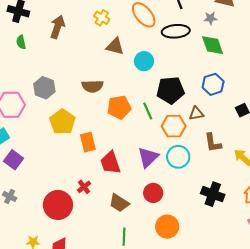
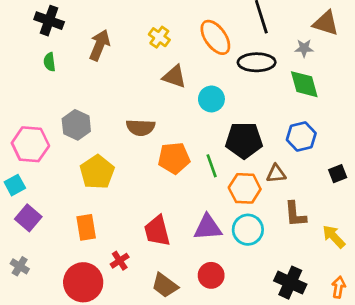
orange rectangle: (88, 142) -> (86, 227), moved
purple triangle: (148, 157) -> (208, 227), turned 35

